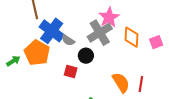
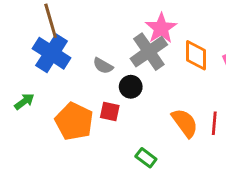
blue cross: (52, 31) -> (52, 53), moved
orange pentagon: (37, 53) -> (74, 121), moved

